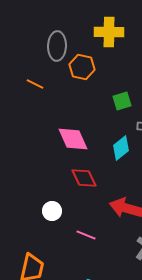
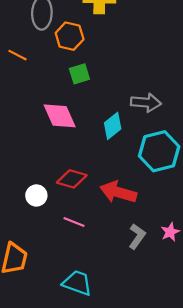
green square: (122, 101) -> (79, 74), moved
red diamond: (84, 178) -> (72, 179), moved, turned -48

